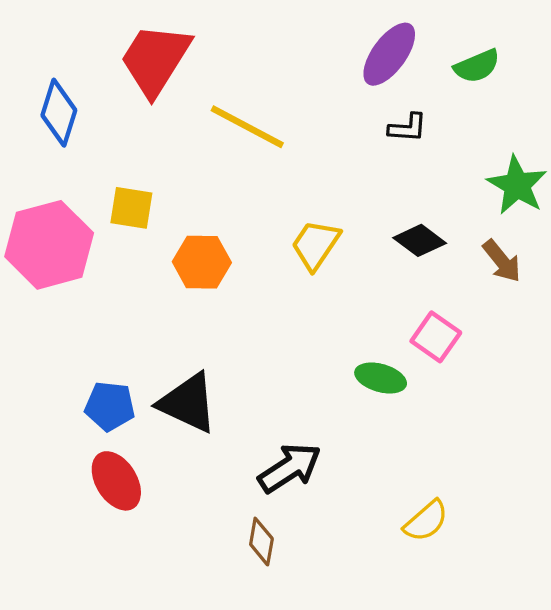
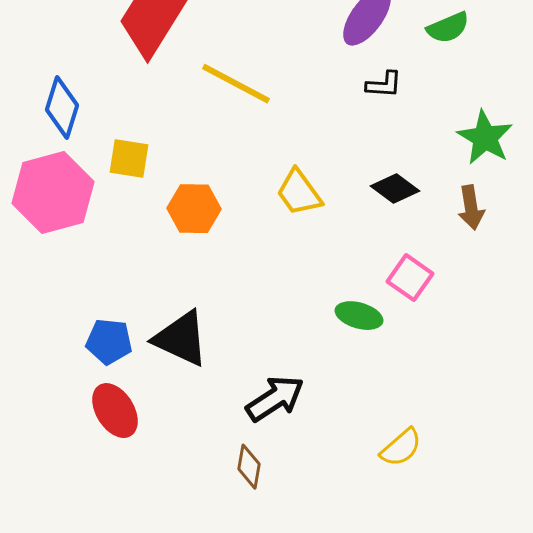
blue diamond: (59, 113) -> (62, 108), moved
yellow trapezoid: (316, 245) -> (299, 193), turned -70
brown arrow: (502, 261) -> (471, 208), turned 30

